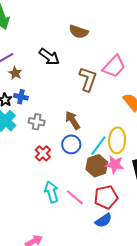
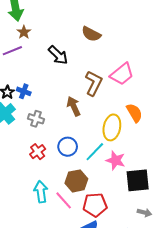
brown star: (15, 73) -> (24, 32), moved
brown arrow: (73, 120) -> (74, 106), moved
yellow ellipse: (117, 140) -> (112, 127), moved
pink star: (115, 165) -> (116, 160), moved
brown hexagon: (97, 166) -> (76, 181), moved

